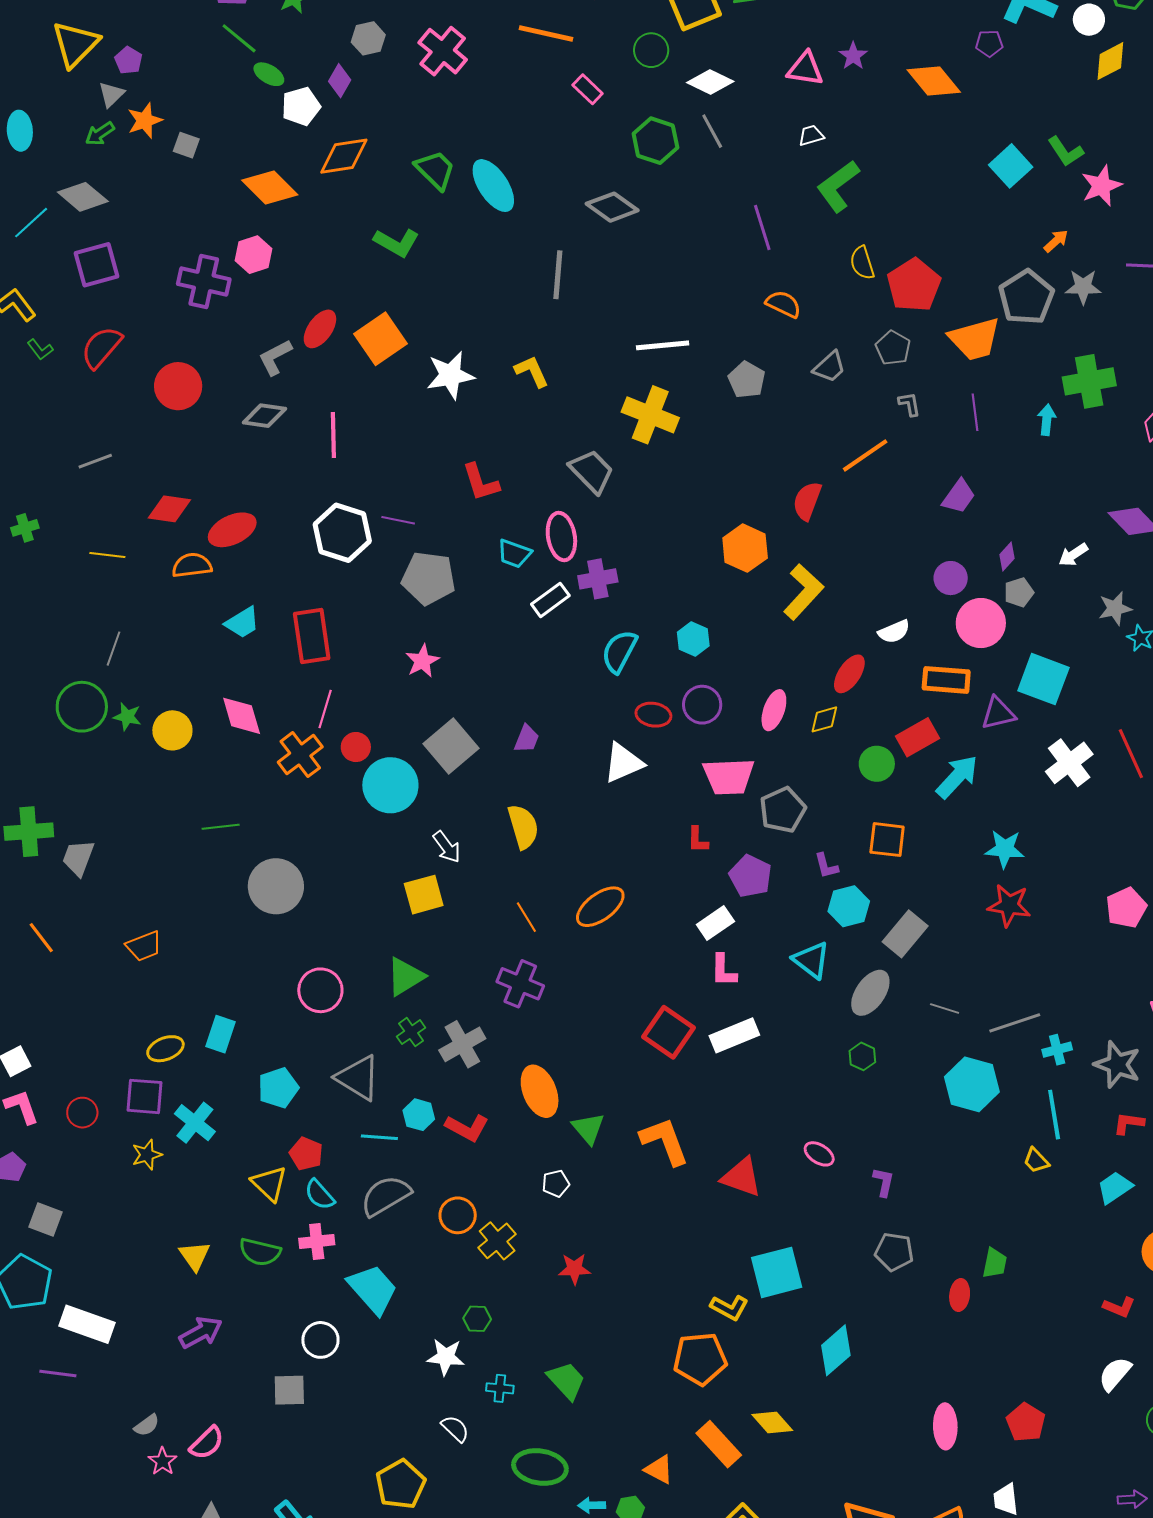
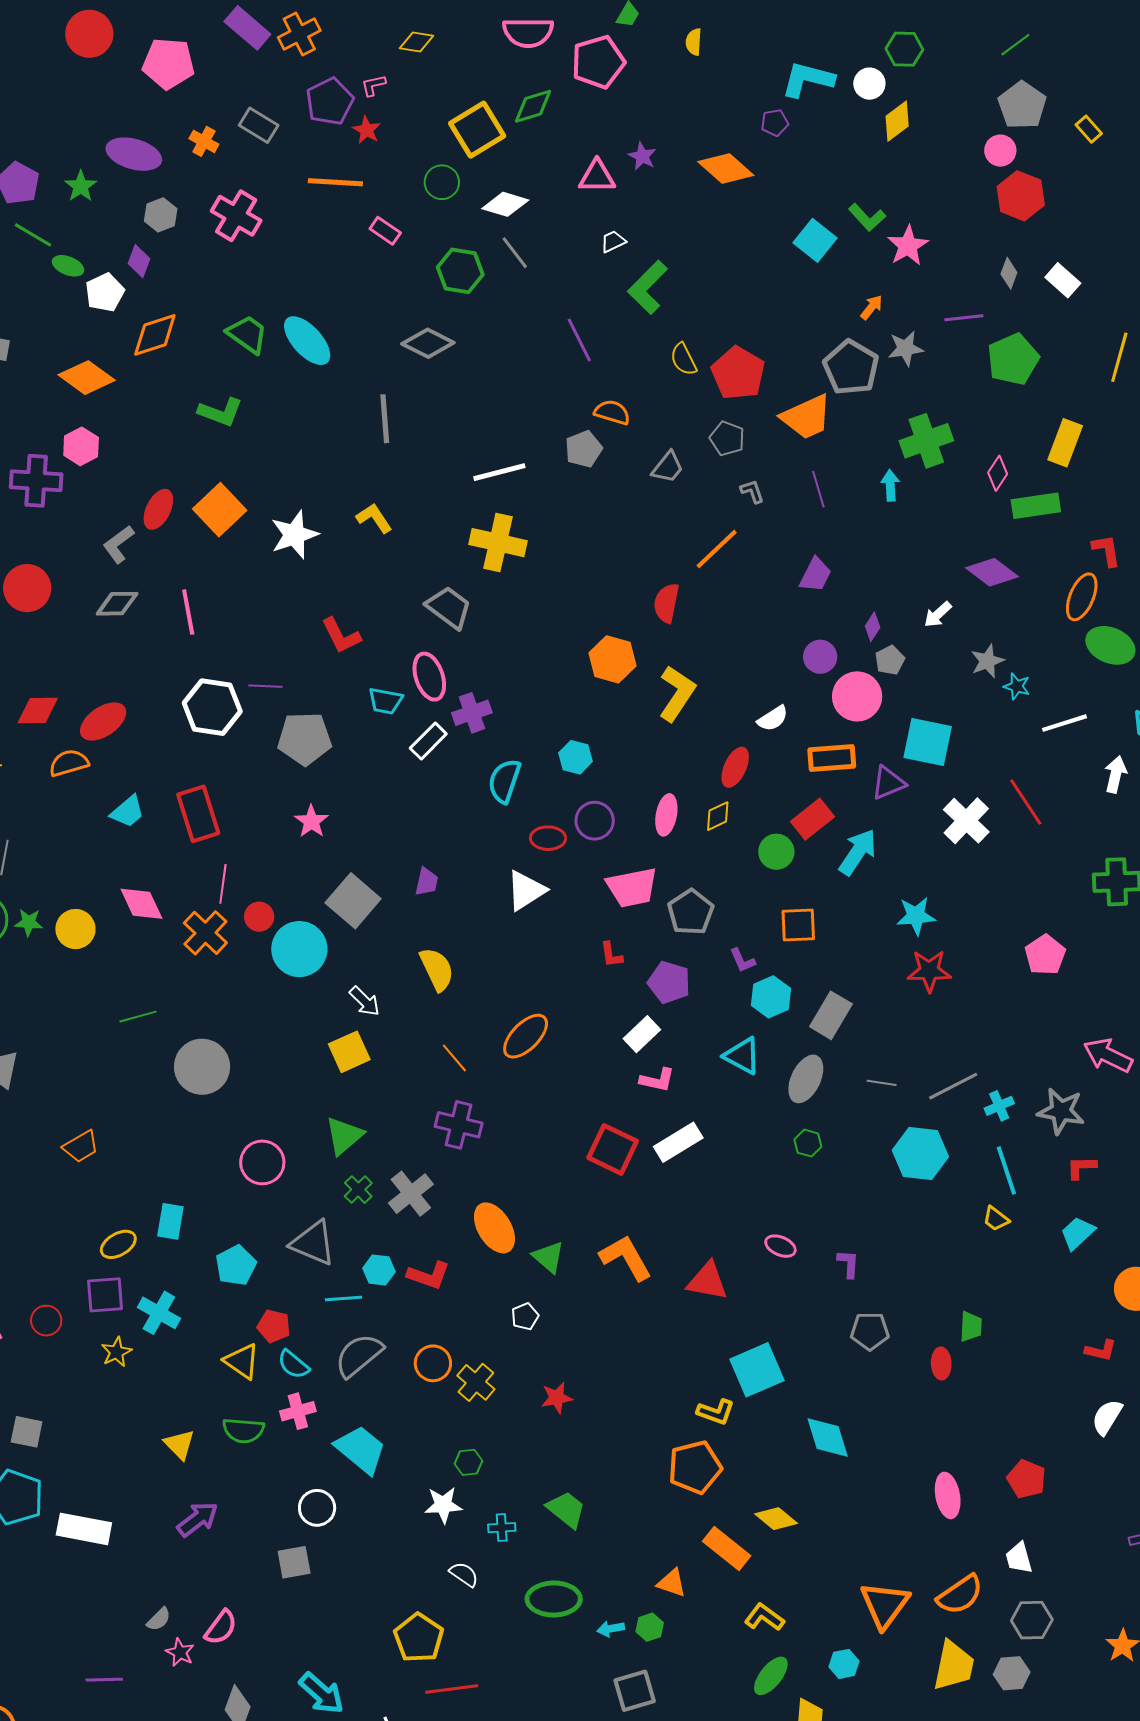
gray pentagon: (747, 380) -> (584, 449), moved, turned 30
pink L-shape: (723, 971) -> (657, 1080), turned -69
cyan diamond: (836, 1350) -> (828, 1437), turned -57
purple line: (58, 1374) -> (104, 1680), moved

